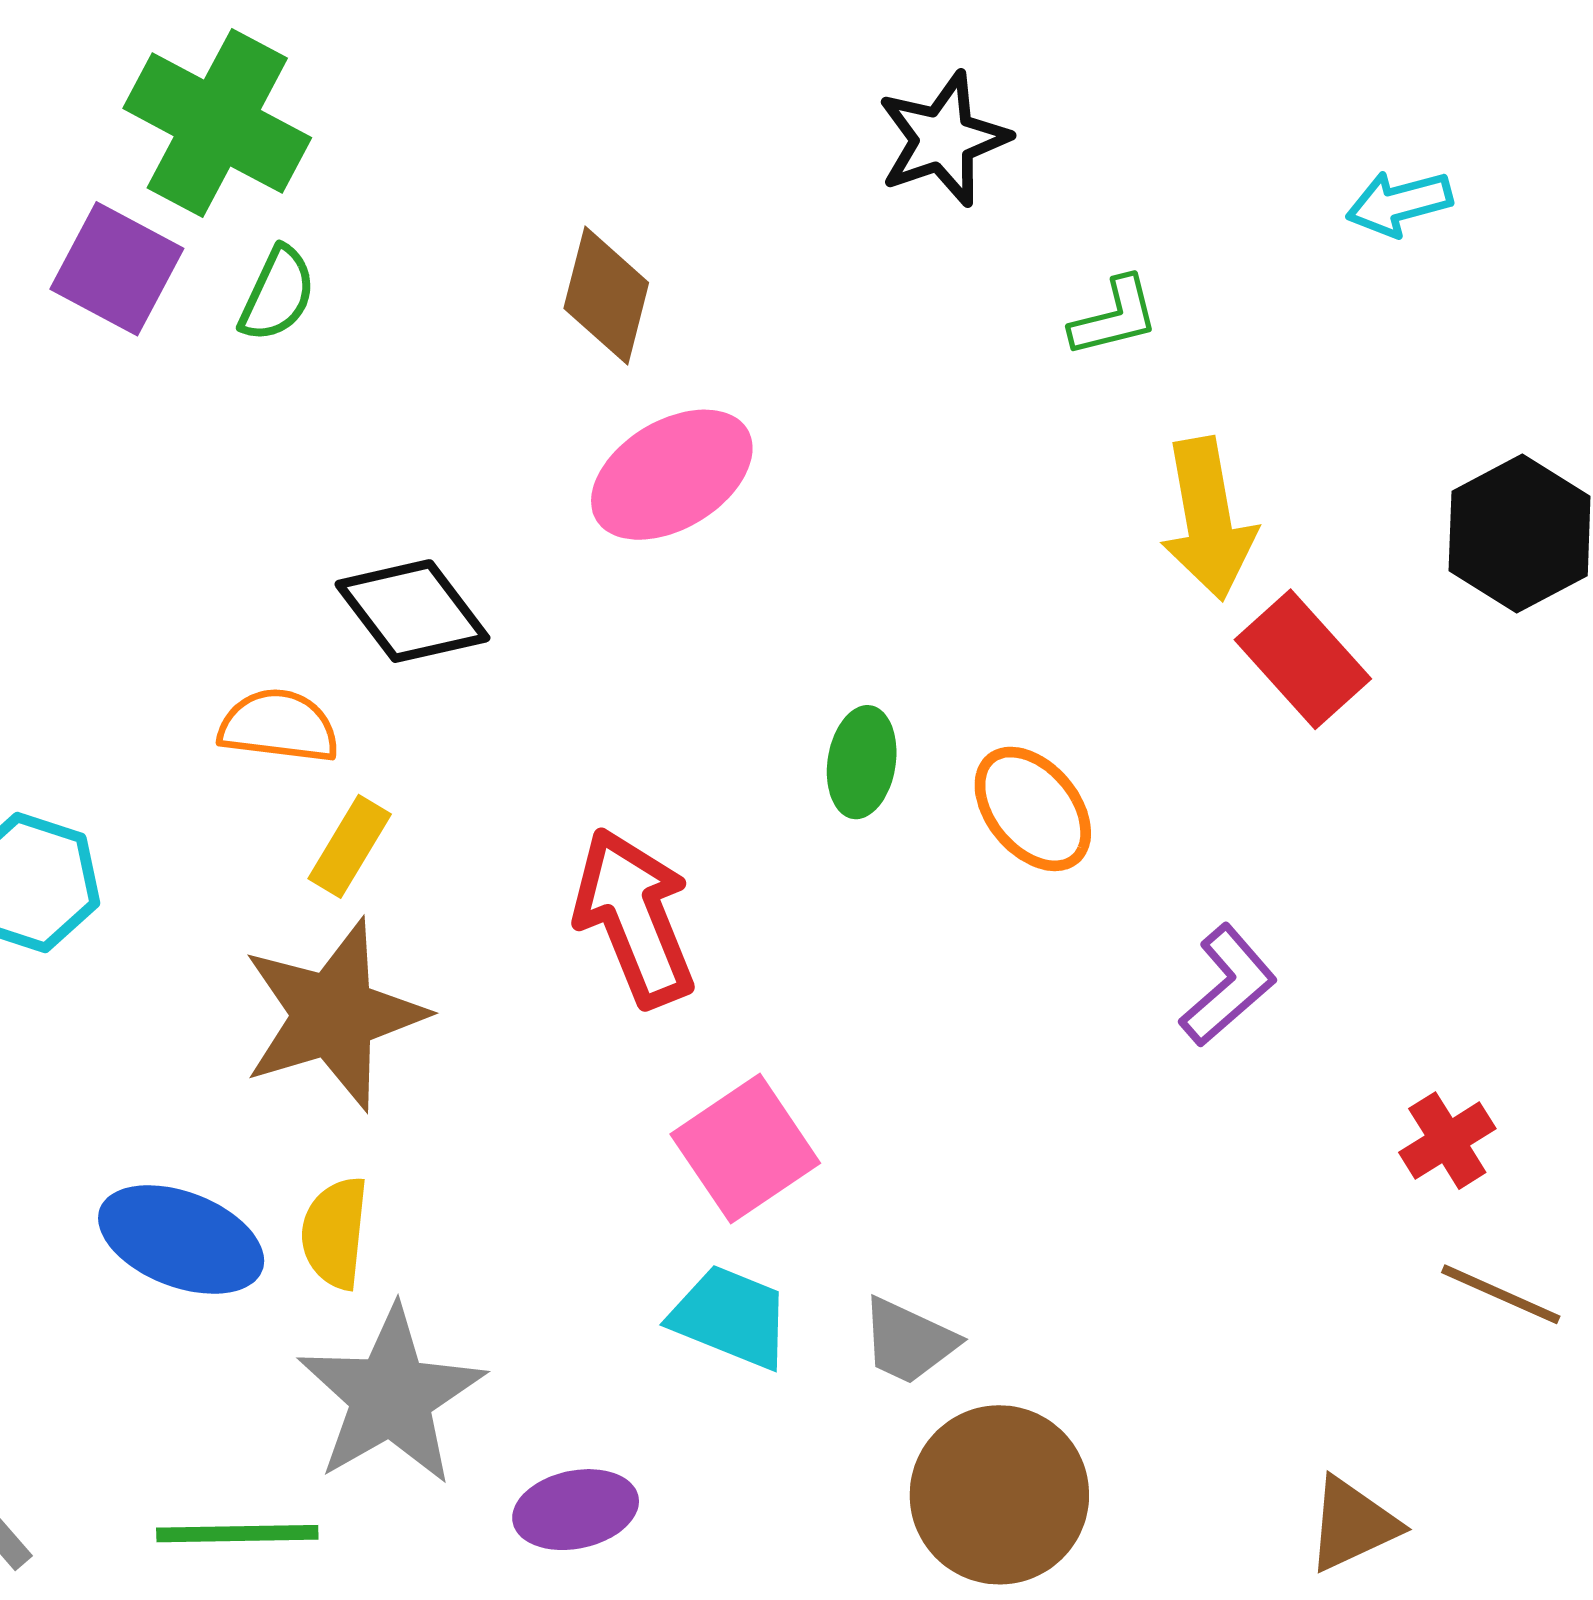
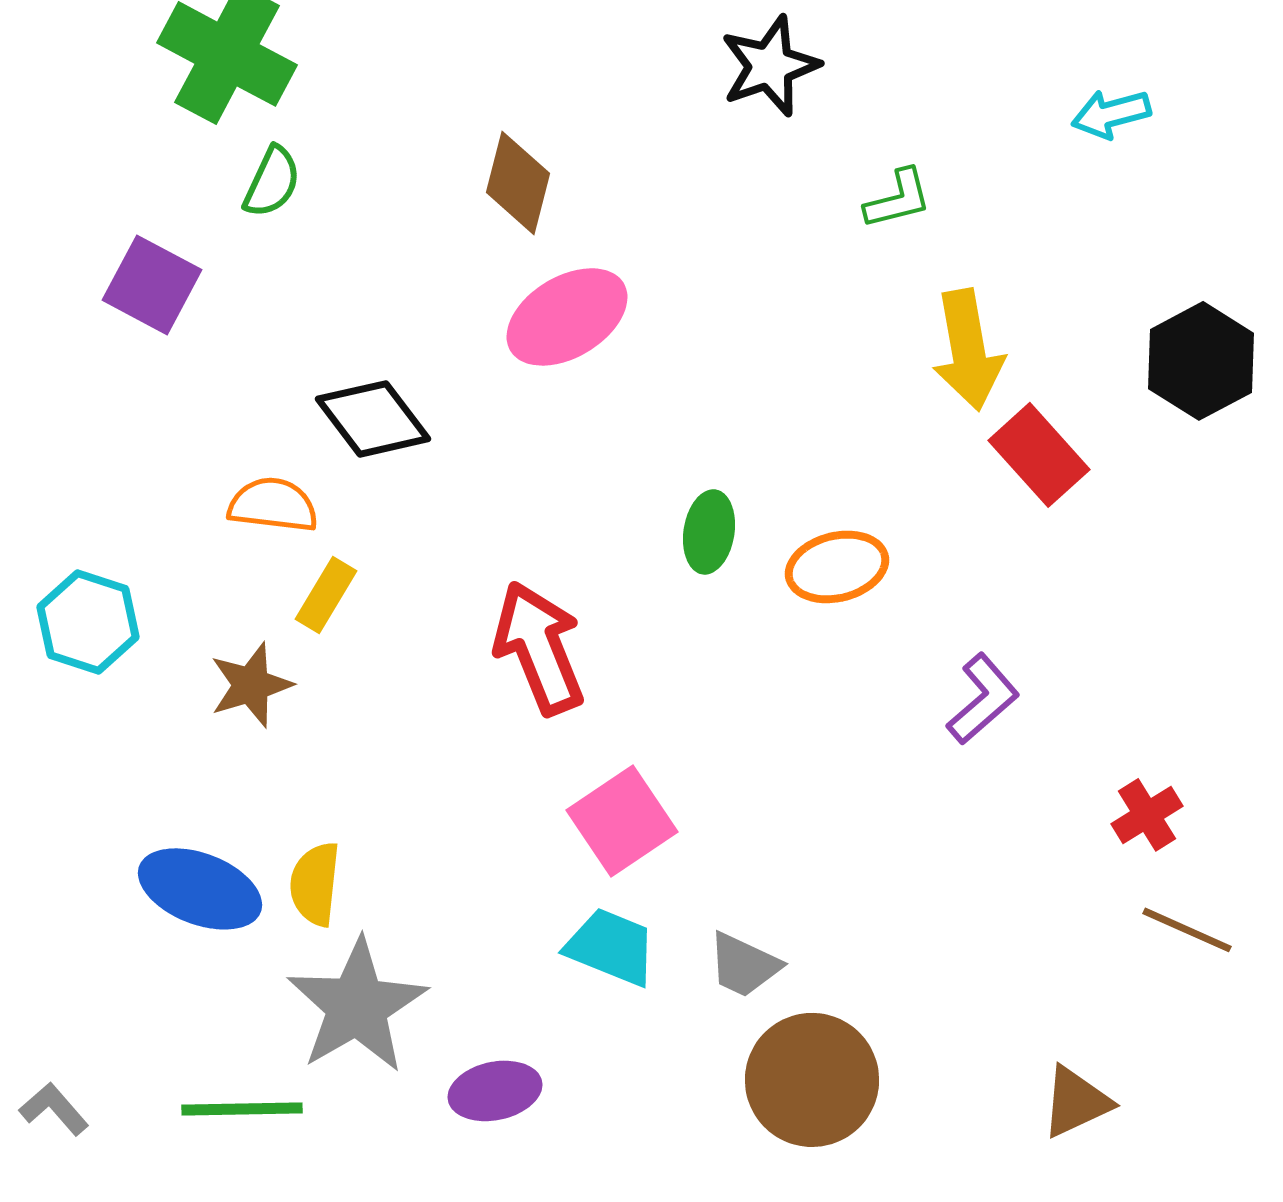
purple square: (117, 269) -> (152, 285), moved
orange ellipse: (1033, 809) -> (837, 567), turned -64
brown star: (334, 1015) -> (251, 685), moved, size x0.6

